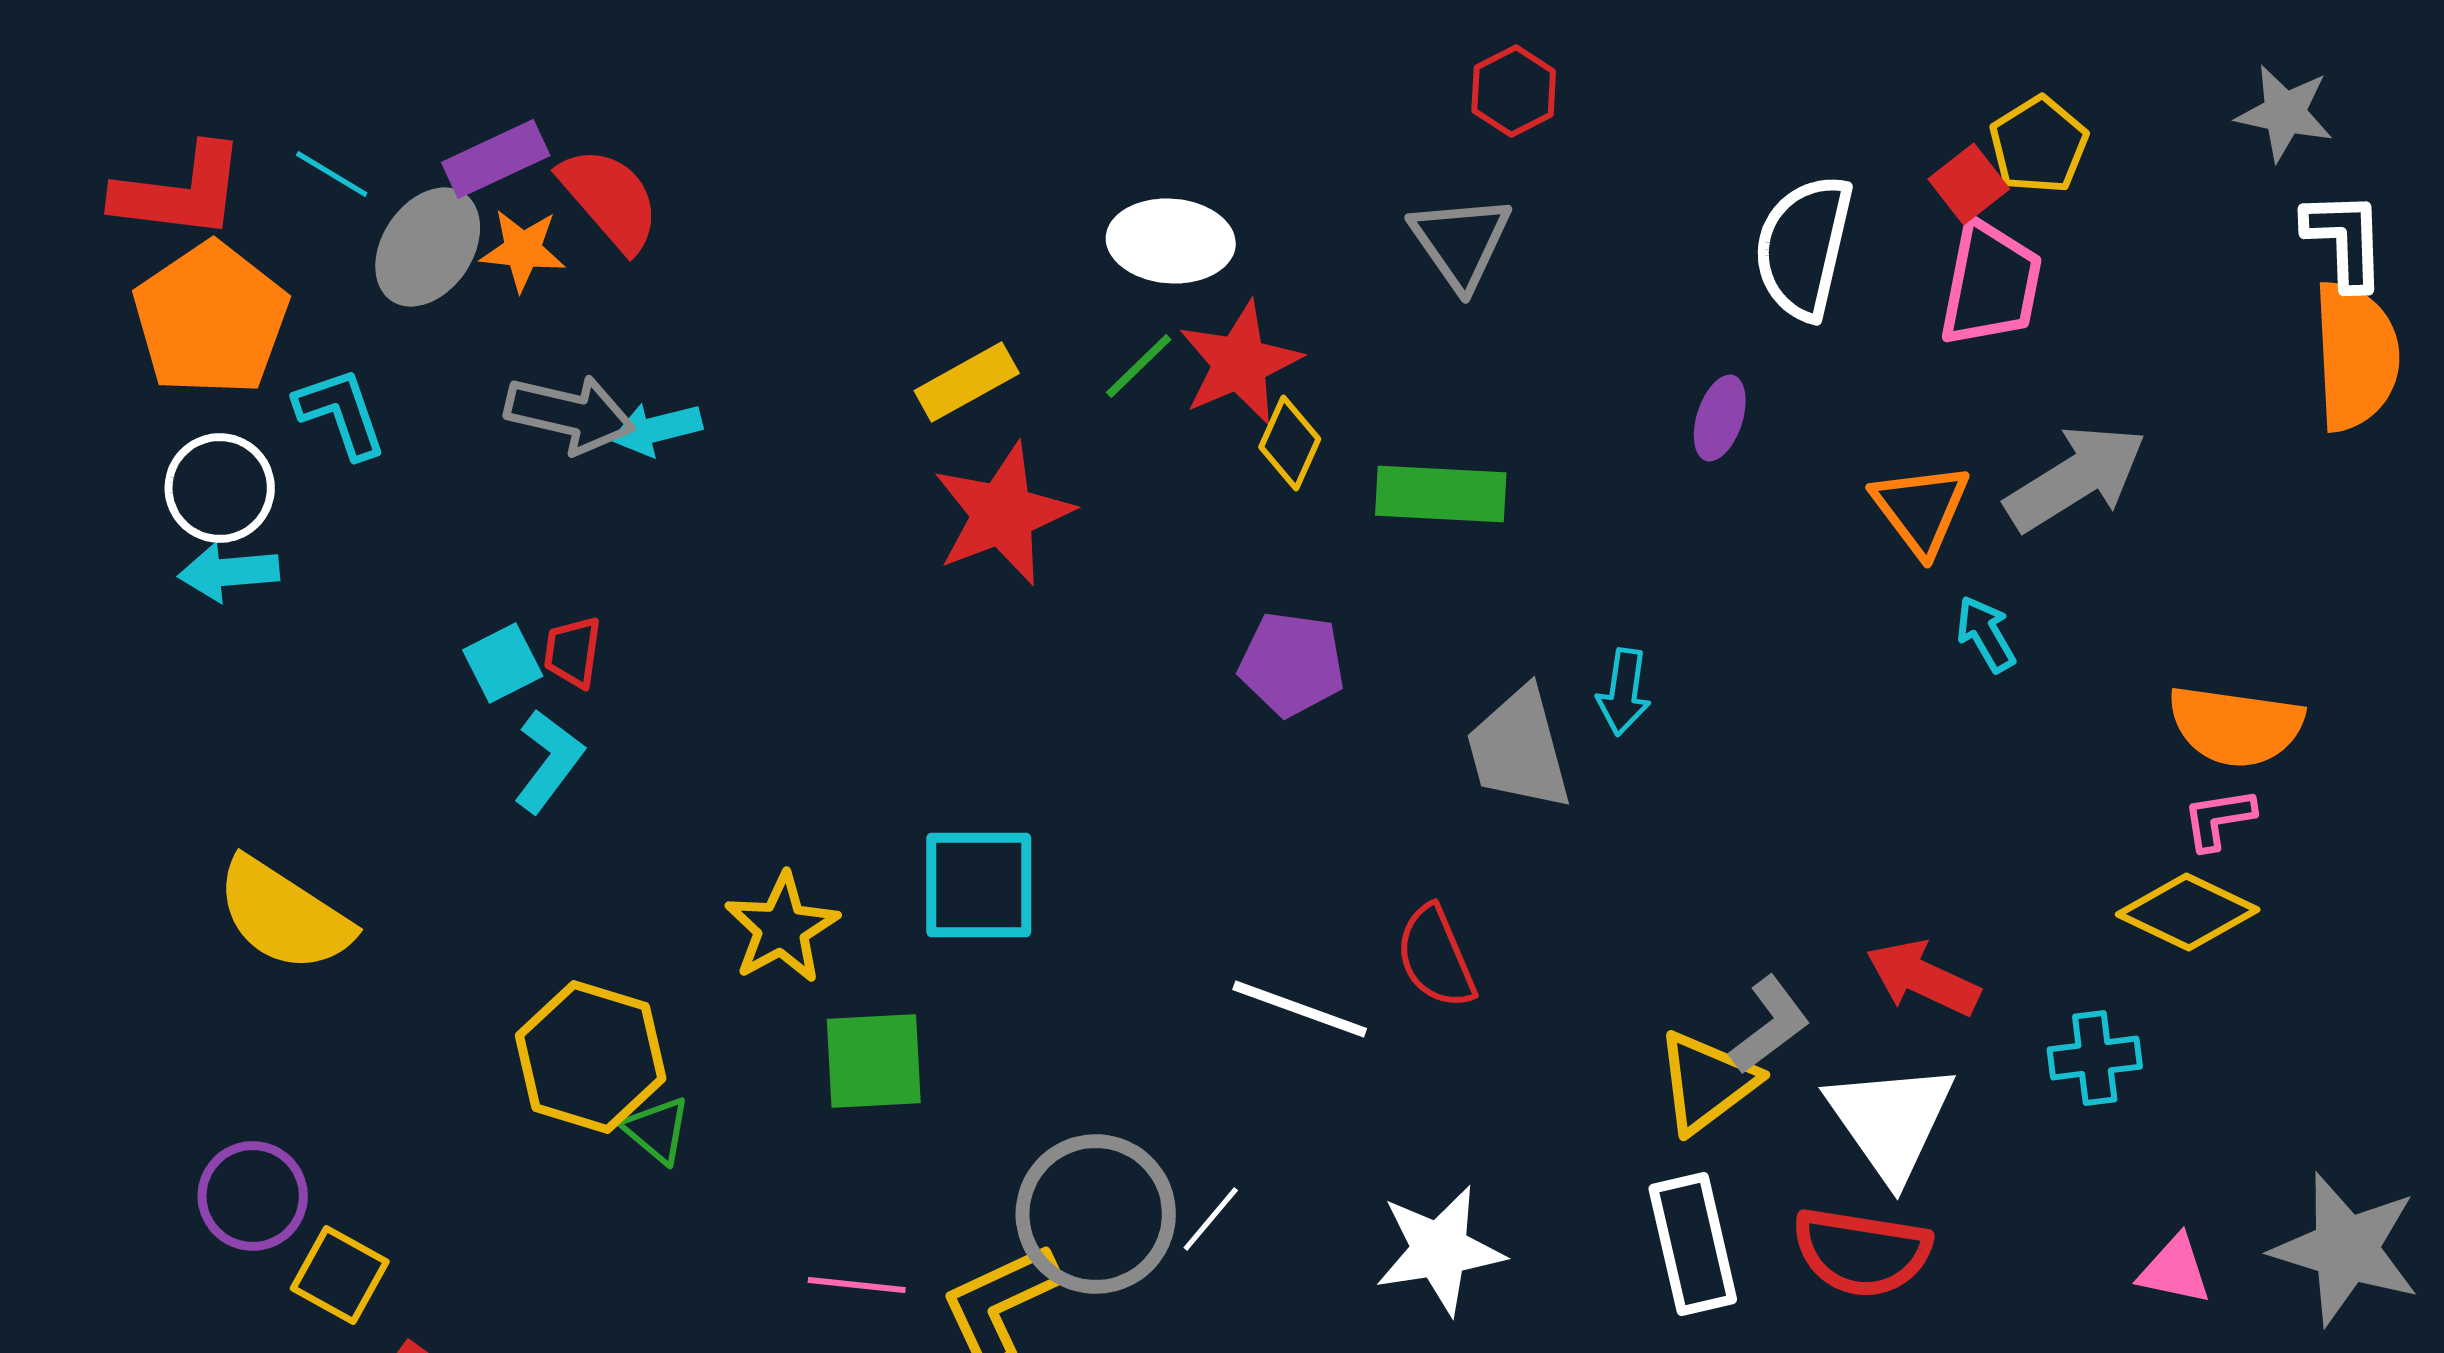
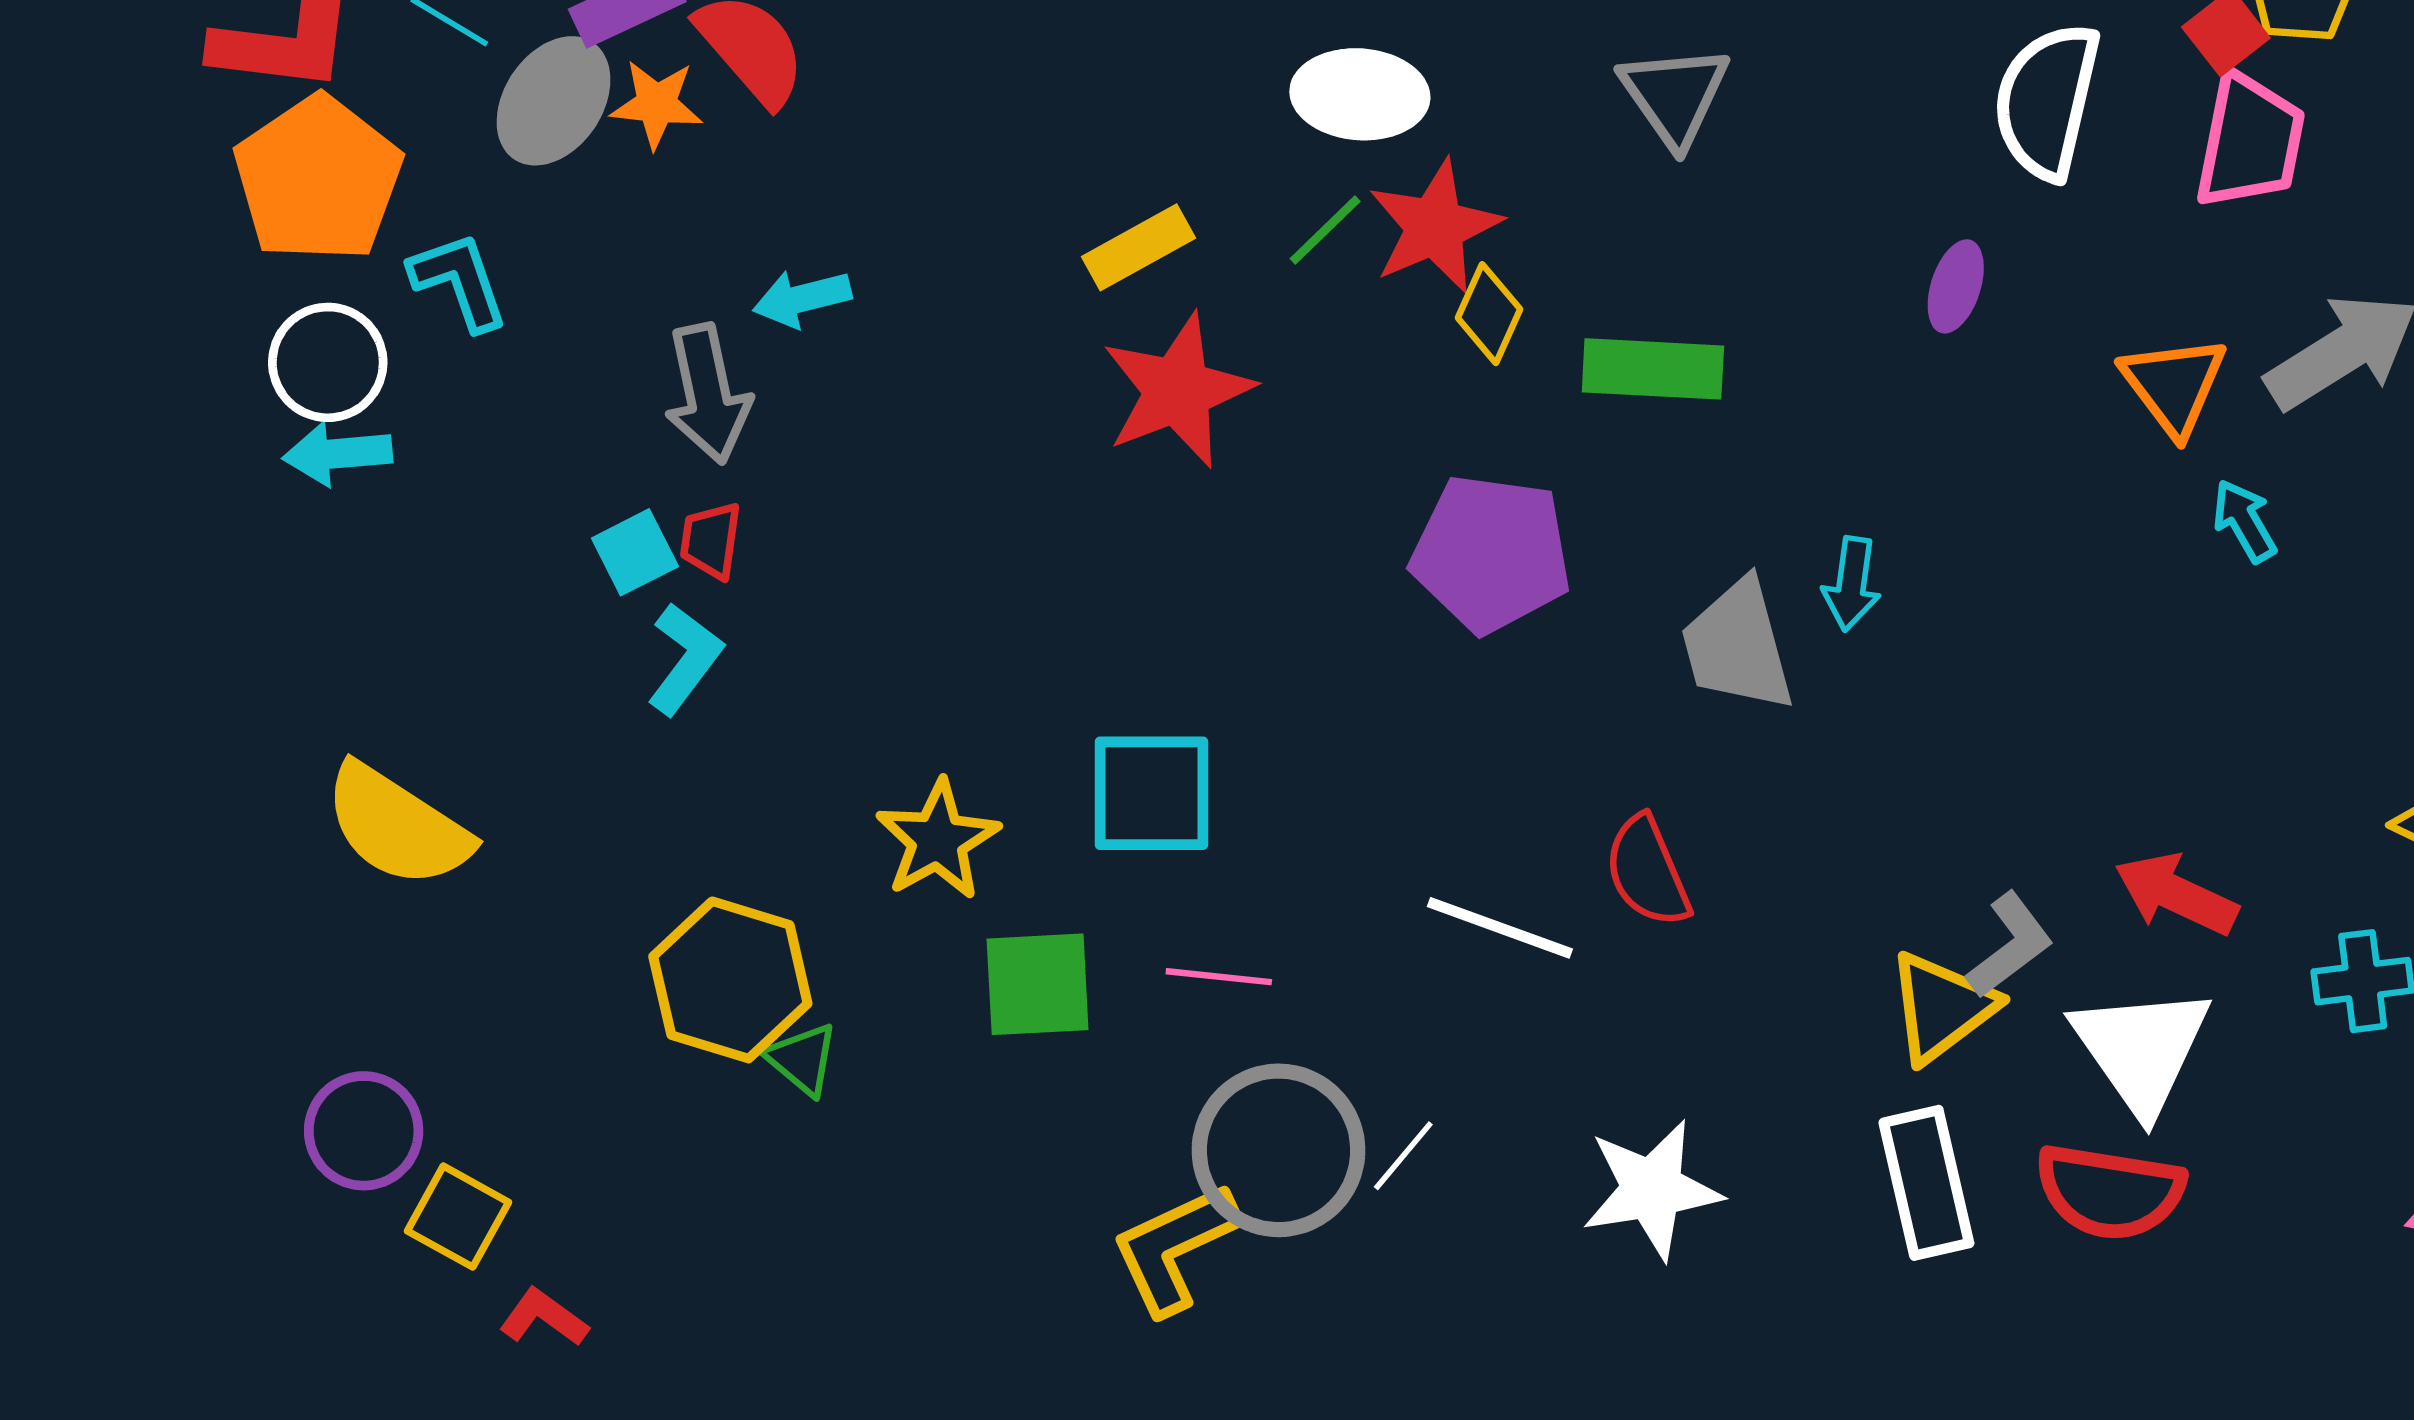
gray arrow: (570, 414) -> (708, 394), moved, turned 65
purple pentagon: (1292, 664) -> (1491, 553), size x1.4
pink line: (857, 1285) -> (1219, 977), moved

